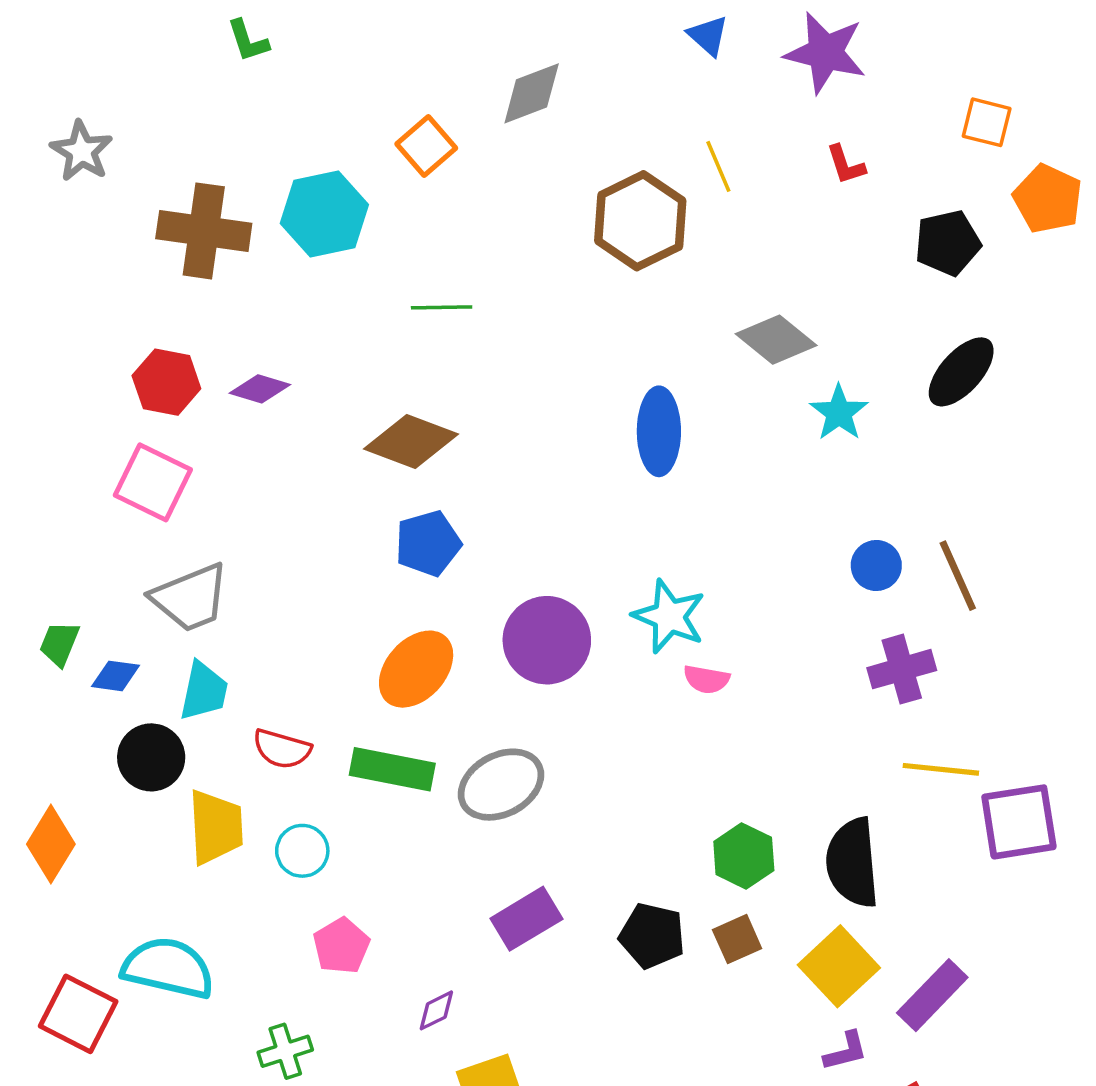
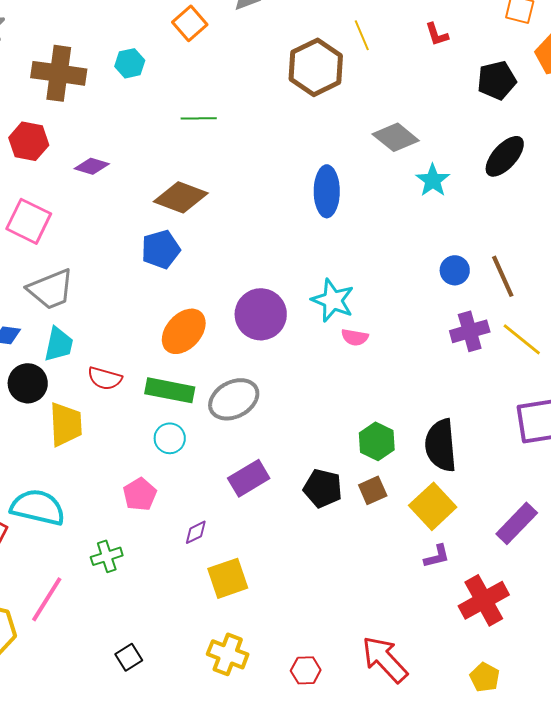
cyan hexagon: (324, 214) -> (130, 63), size x0.6
red hexagon: (166, 382) -> (29, 141), moved
blue pentagon: (428, 543) -> (161, 249), moved
yellow line: (941, 769) -> (522, 339), moved, turned 33
cyan circle: (302, 851) -> (170, 438), moved
purple rectangle: (932, 995) -> (517, 523), moved

